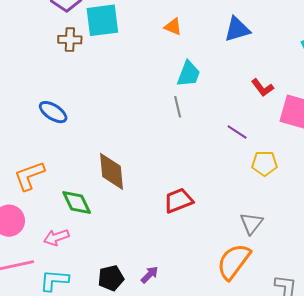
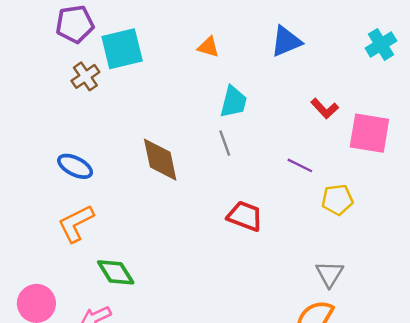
brown cross: (70, 40) -> (85, 76), turned -30
brown diamond: (111, 171) -> (160, 160), moved
orange L-shape: (29, 176) -> (76, 223), moved
red trapezoid: (179, 201) -> (245, 216), moved, turned 48

